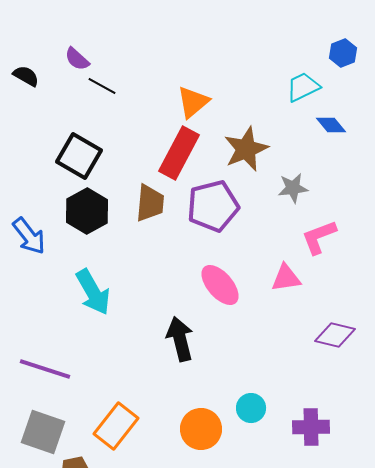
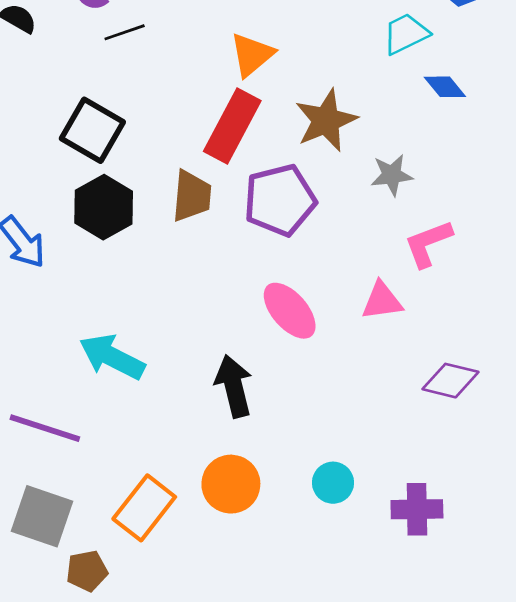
black line: (102, 86) -> (125, 32), turned -48
cyan arrow: (93, 292) -> (112, 357), moved, turned 147
orange circle: (201, 429) -> (231, 484), moved

